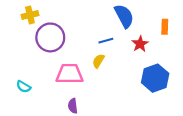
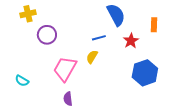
purple circle: (50, 37) -> (47, 35), size x0.7
pink trapezoid: (70, 74) -> (65, 69), turned -60

